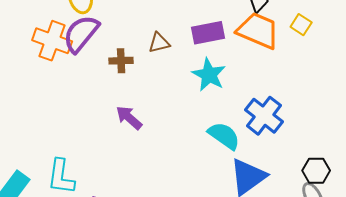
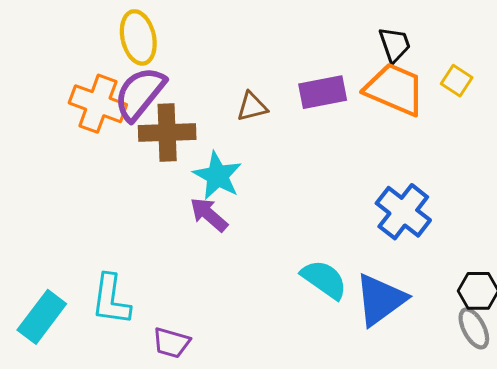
brown cross: (121, 61) -> (167, 133), moved, size x1.6
cyan star: (209, 75) -> (217, 176), moved
cyan semicircle: (224, 136) -> (324, 279), moved

